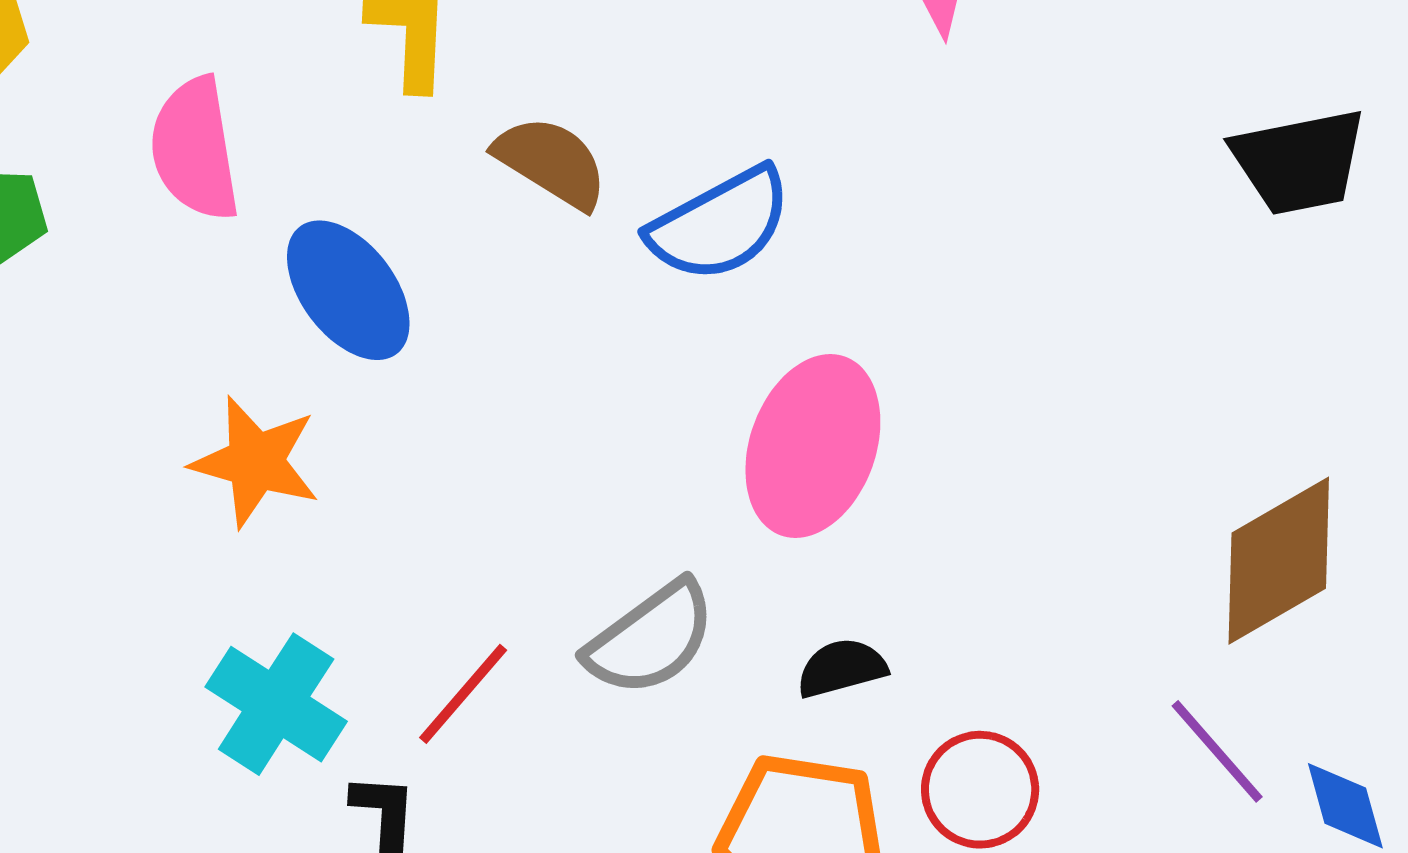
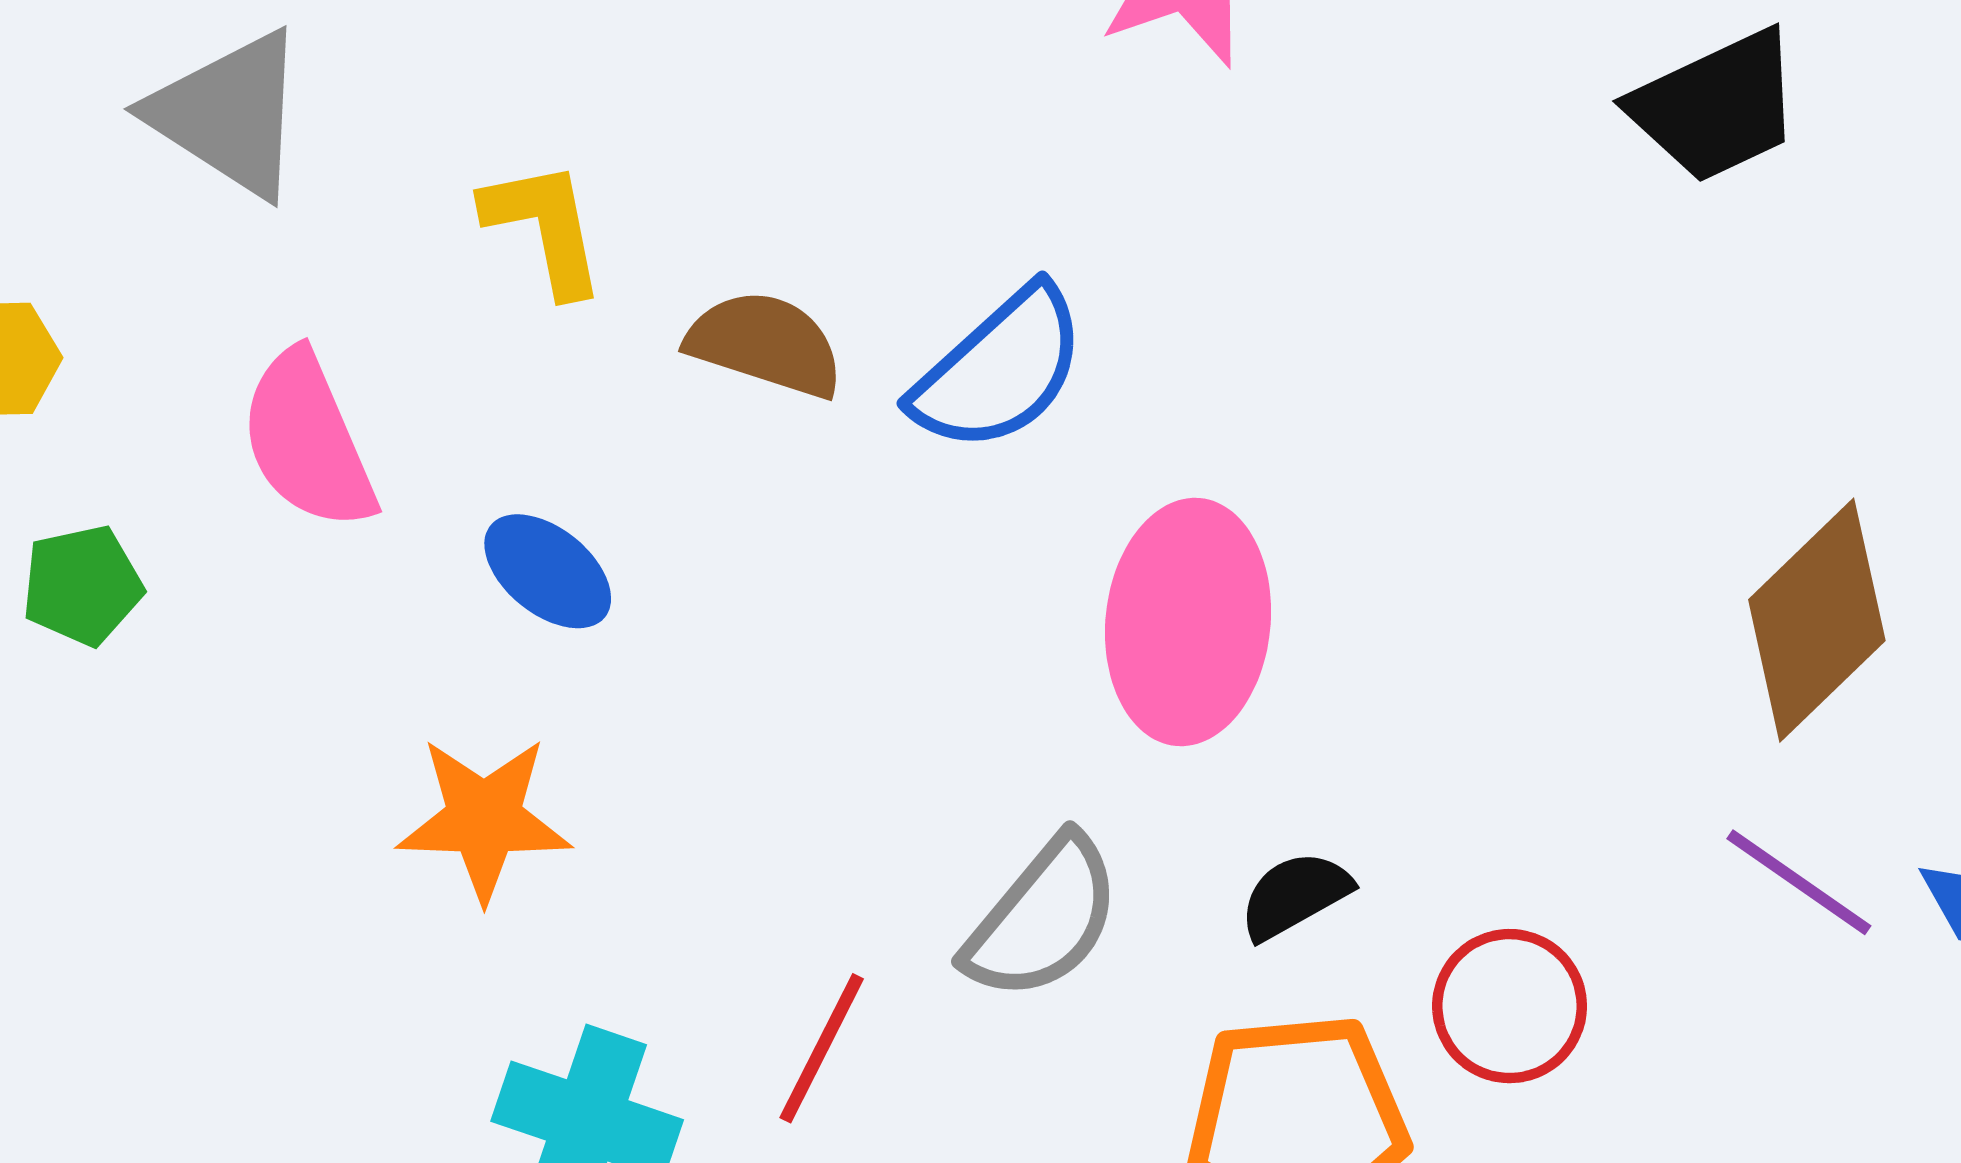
blue ellipse: (348, 290) -> (548, 571), size x0.7

